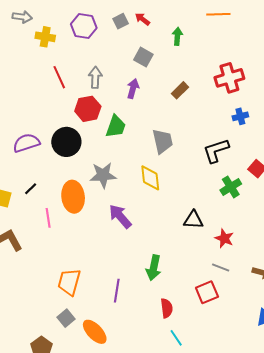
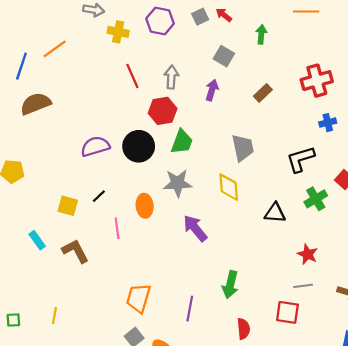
green trapezoid: (116, 126) -> (182, 142), moved
orange ellipse: (73, 197) -> (145, 206), size x0.7
black triangle: (193, 220) -> (275, 213), moved
gray line: (221, 268) -> (303, 286), turned -30
red square: (207, 292) -> (287, 312), turned 30

